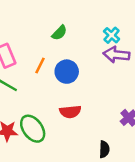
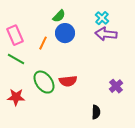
blue circle: (67, 72) -> (65, 33), moved
green ellipse: (33, 129) -> (44, 82), moved

